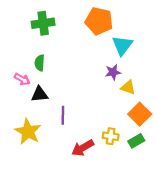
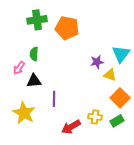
orange pentagon: (99, 21) -> (67, 28), moved
cyan triangle: (122, 45) -> (121, 54), moved
pink arrow: (22, 79) -> (19, 68), turned 96

